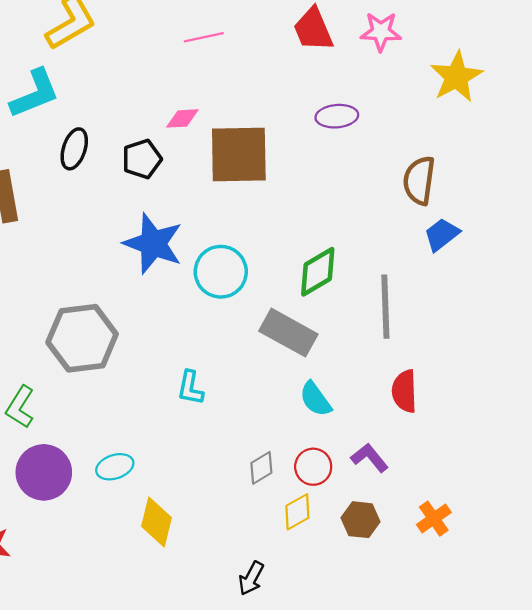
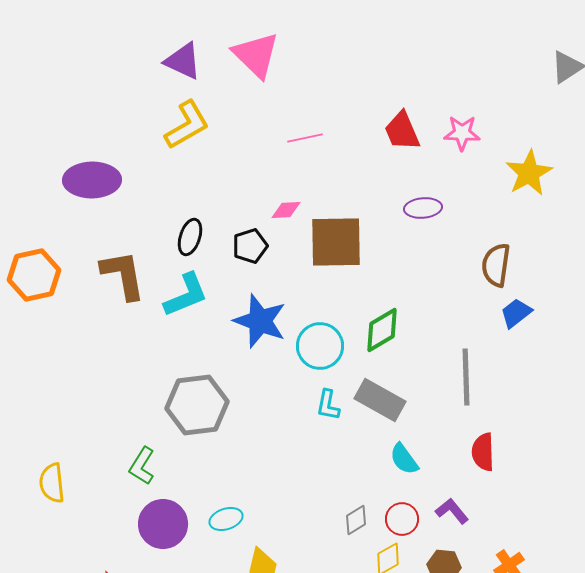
cyan L-shape: (35, 94) -> (186, 295), moved
green diamond: (318, 272) -> (382, 330), moved
cyan L-shape: (190, 388) -> (328, 405), moved

